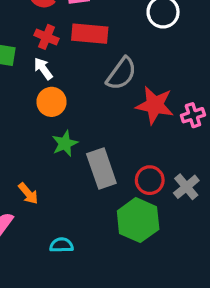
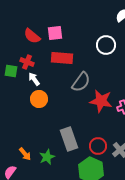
red cross: (47, 37) -> (27, 62), moved
green star: (65, 143) -> (47, 157), moved

